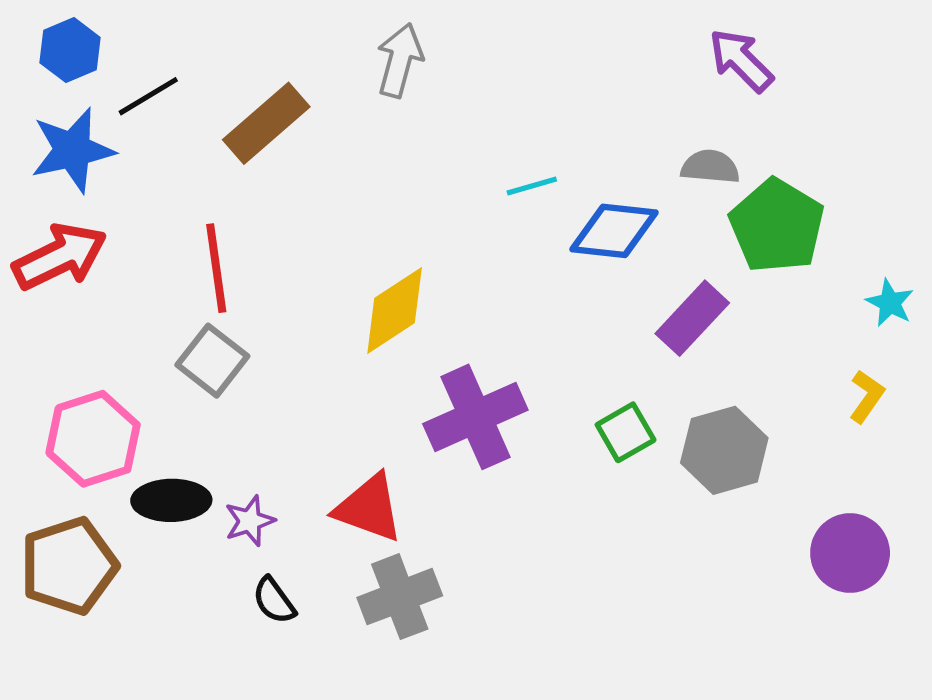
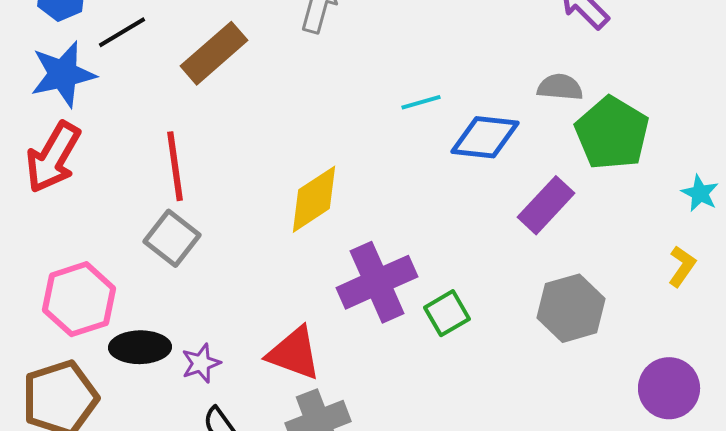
red arrow: (60, 257) -> (53, 157), turned 146
green square: (626, 432) -> (447, 313), moved

